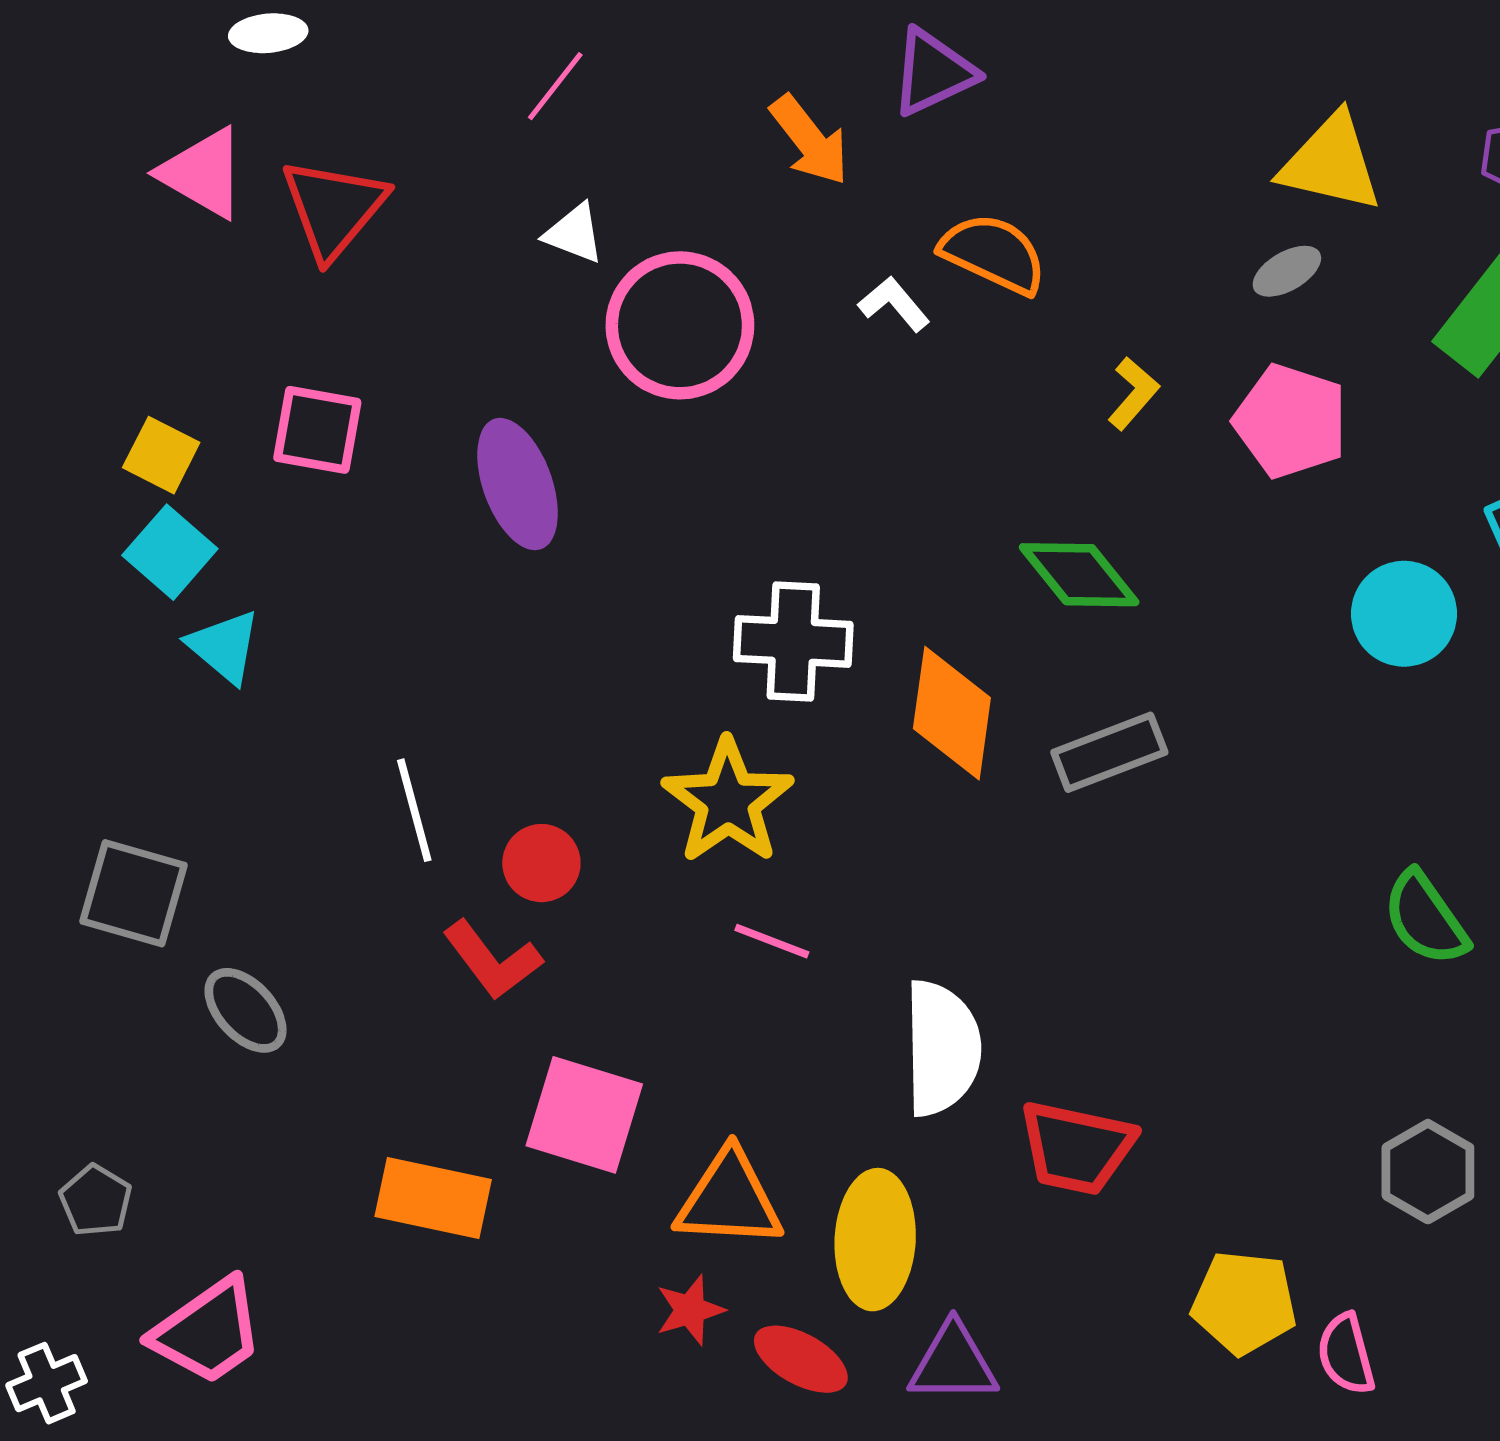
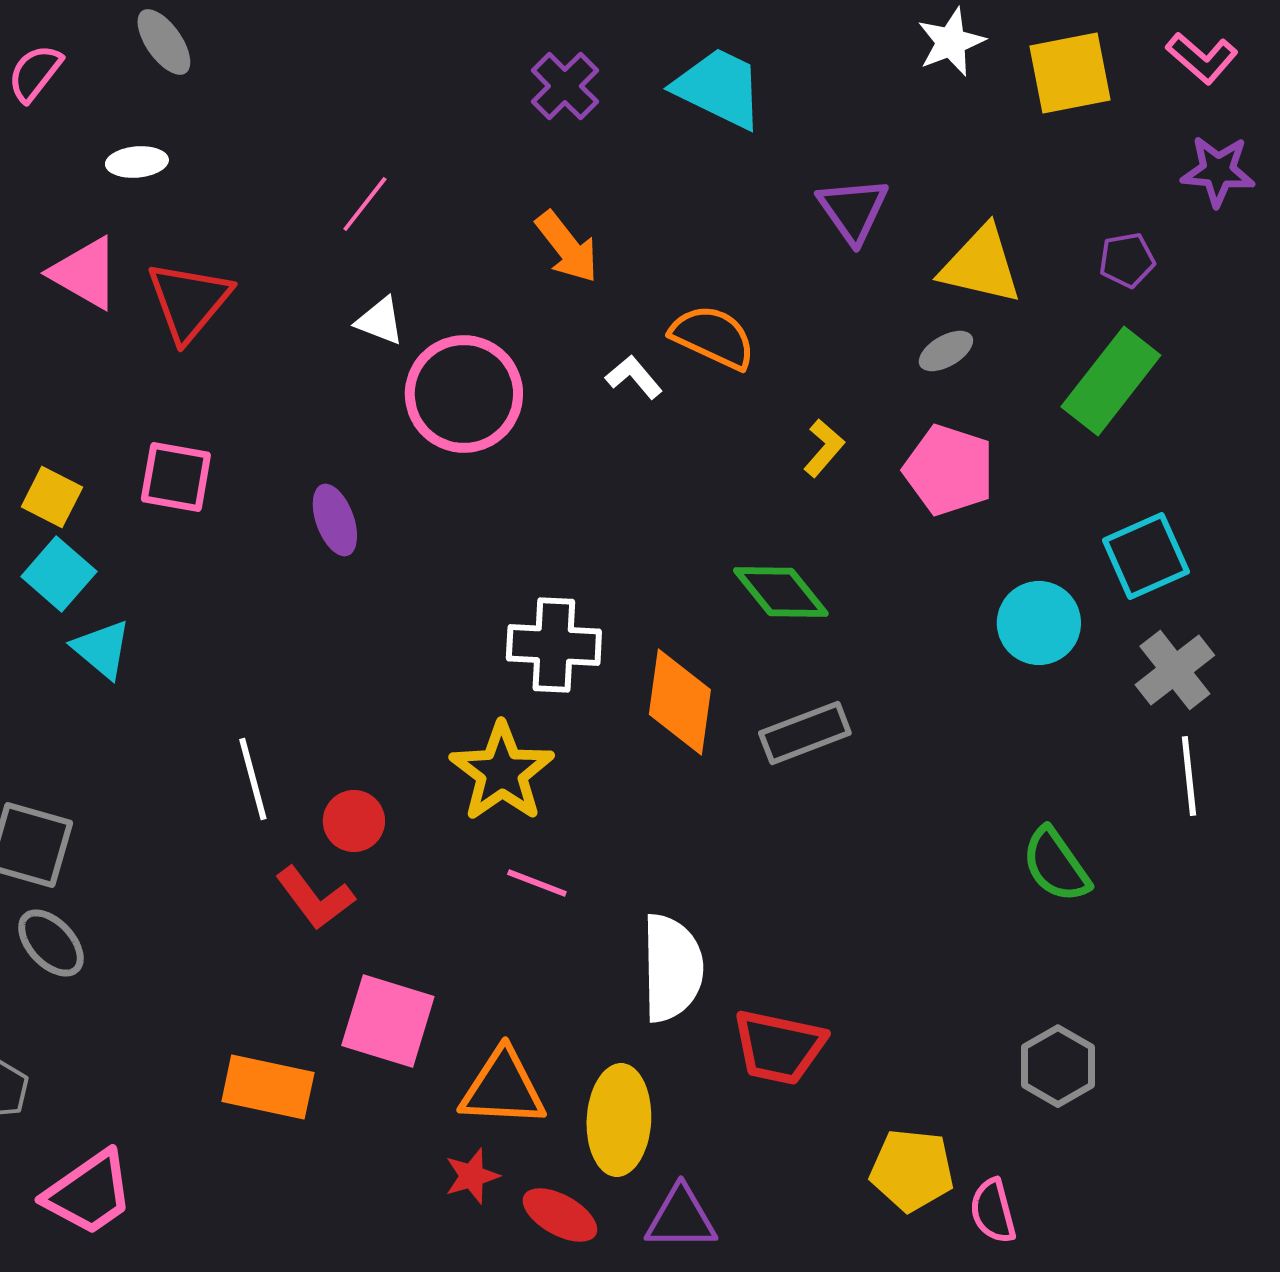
purple triangle: (933, 72) -> (853, 210), moved, turned -40
purple ellipse: (518, 484) -> (335, 520), size x0.7
gray ellipse: (246, 1010) -> (51, 943), moved

